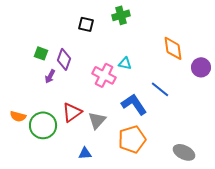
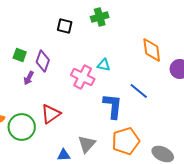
blue L-shape: (134, 104) -> (113, 106), turned 40
gray triangle: (97, 120) -> (87, 144), moved
orange pentagon: (132, 139) -> (126, 141), moved

